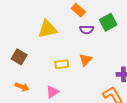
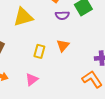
yellow rectangle: (62, 64) -> (39, 51), turned -64

